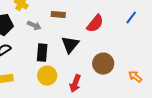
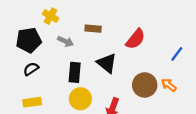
blue line: (131, 18) -> (177, 54), moved
black triangle: (70, 45) -> (107, 63), turned -30
orange arrow: (135, 77) -> (169, 85), moved

